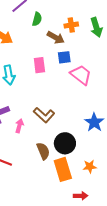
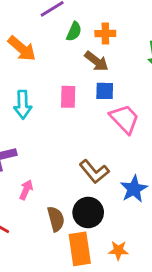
orange cross: (71, 25) -> (105, 34), moved
brown L-shape: (44, 115) -> (94, 172), moved
pink arrow: (19, 126) -> (26, 190), moved

